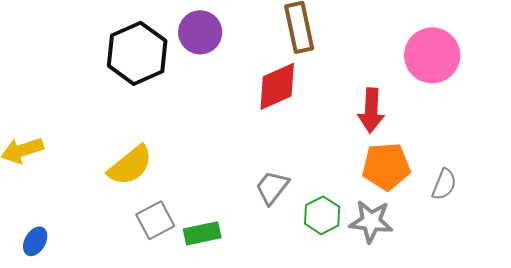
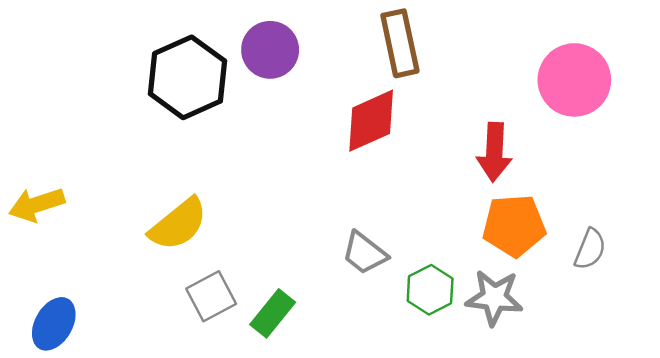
gray trapezoid: (272, 187) -> (365, 253), turned -90
green rectangle: (202, 233) -> (273, 313), turned -39
blue ellipse: (35, 241) -> (54, 324), size x1.4

